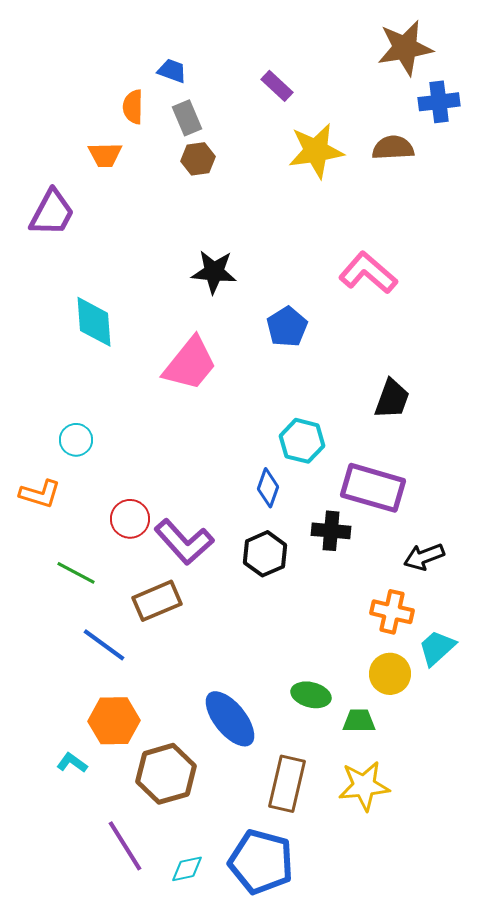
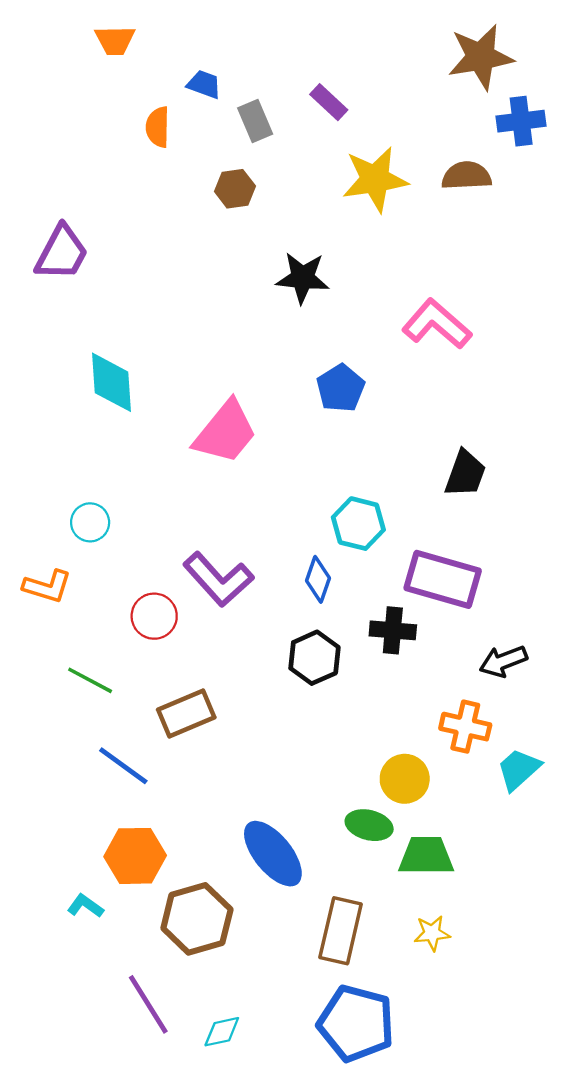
gray rectangle: (187, 118) -> (255, 121), moved
orange trapezoid: (105, 155) -> (115, 40), moved
black star: (214, 272) -> (303, 278), moved
purple L-shape: (184, 542) -> (218, 579), moved
yellow circle: (390, 674) -> (405, 779), moved
green trapezoid: (359, 721) -> (426, 856), size x1.4
yellow star: (364, 786) -> (432, 933), size x0.6
blue pentagon: (261, 862) -> (356, 1023), moved

